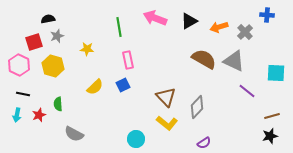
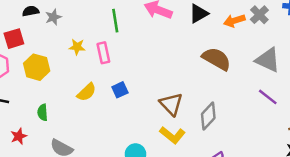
gray cross: (245, 32) -> (259, 15), moved
gray star: (57, 36) -> (53, 17), moved
pink rectangle: (128, 60) -> (103, 53), moved
gray triangle: (234, 61) -> (268, 60), moved
red star: (39, 115) -> (19, 136), moved

